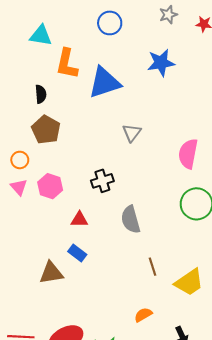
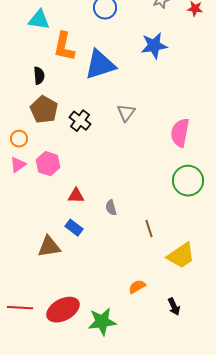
black cross: (102, 181) -> (80, 121), moved, turned -35
pink triangle: (19, 187) -> (18, 165), turned 36
gray semicircle: (131, 220) -> (111, 208), moved, size x0.6
brown line: (153, 267) -> (149, 229), moved

